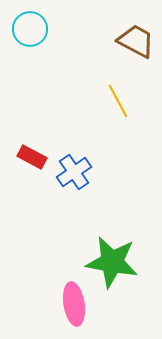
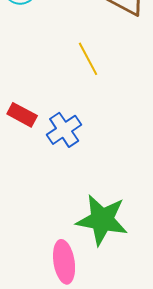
yellow line: (118, 101) -> (88, 59), moved

